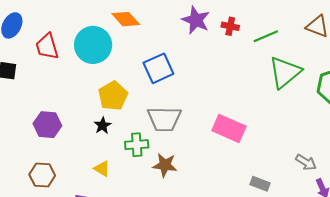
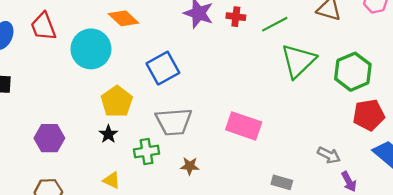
red trapezoid: (47, 46) -> (43, 26), moved
brown star: (165, 165) -> (190, 166), moved, size x0.7

